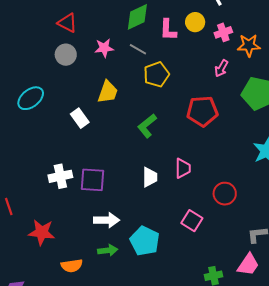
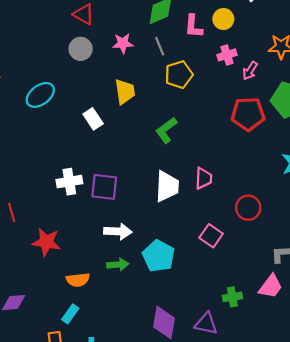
pink cross: (223, 32) -> (227, 55), moved
gray line: (138, 49) -> (160, 46), turned 36
yellow trapezoid: (108, 92) -> (125, 92), turned -30
red pentagon: (202, 111) -> (248, 114), moved
white trapezoid: (150, 177) -> (167, 186), size x1.4

